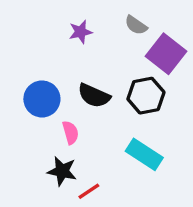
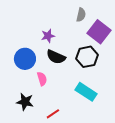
gray semicircle: (136, 25) -> (81, 15), turned -112
purple star: (81, 32) -> (48, 36), moved
black star: (62, 171) -> (25, 102), moved

